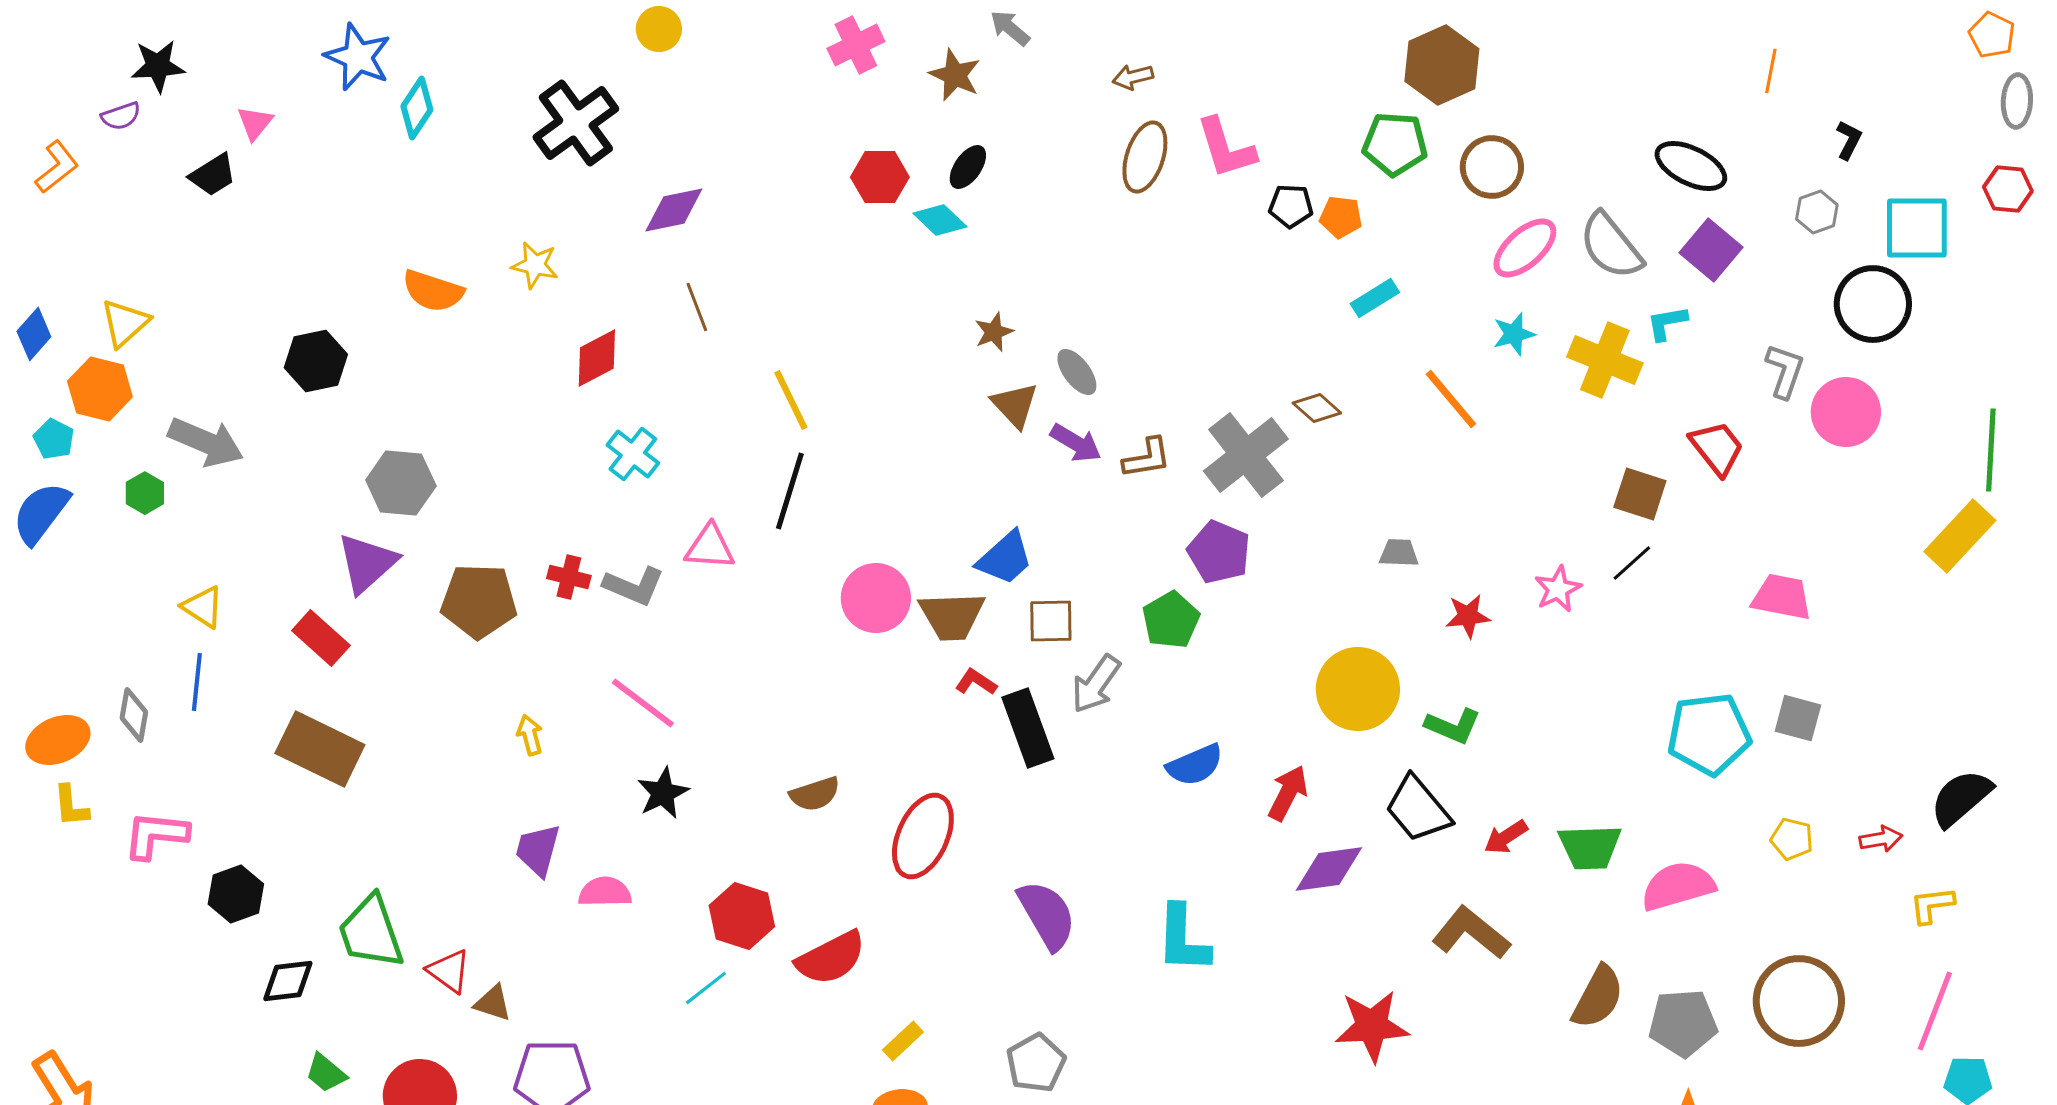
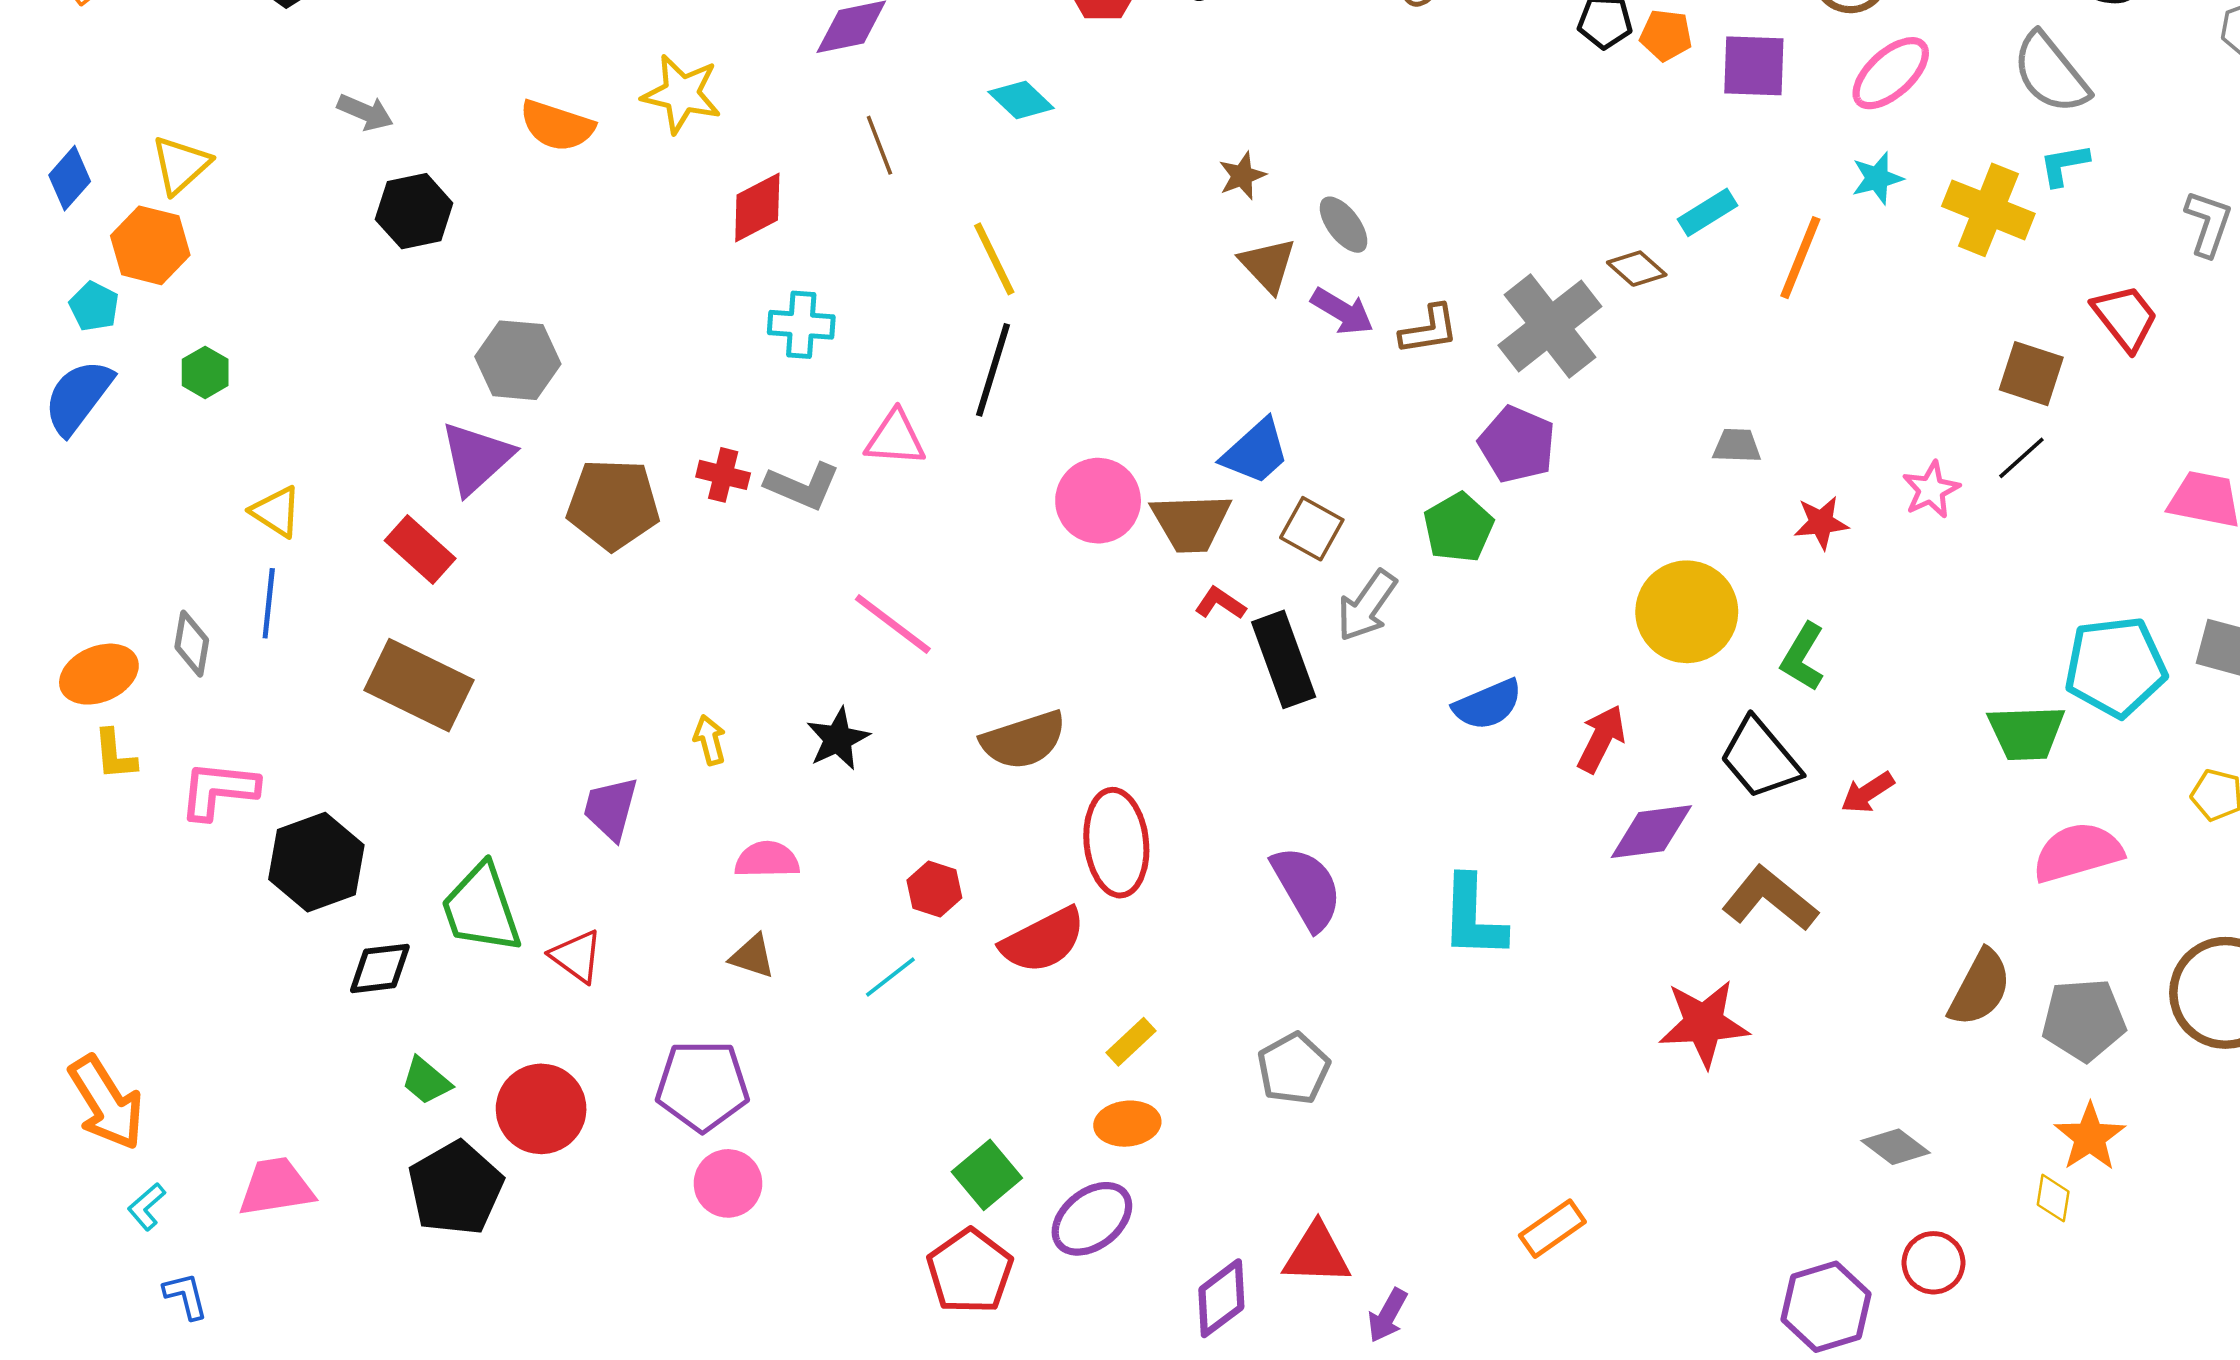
cyan diamond: (940, 220) -> (1021, 100), moved
gray semicircle: (1611, 246) -> (2051, 73), moved
purple square: (1711, 250) -> (1754, 66), moved, turned -38
yellow star: (535, 265) -> (682, 94), size x1.4
cyan rectangle: (1375, 298) -> (1708, 212), moved
orange line: (1451, 399) -> (1800, 258), turned 62
gray arrow: (206, 442) -> (365, 112), moved, size x0.6
cyan cross: (633, 454) -> (801, 325), turned -34
brown square: (1051, 621) -> (1312, 529), turned 30
pink line: (643, 703) -> (893, 624), moved
green L-shape: (1453, 726) -> (1803, 657), turned 98
yellow arrow: (530, 735) -> (710, 740), moved
brown semicircle: (815, 794) -> (1024, 740), size x1.4
red ellipse: (923, 836) -> (1116, 843), moved, turned -30
green trapezoid: (1590, 847) -> (2026, 733), moved
purple trapezoid: (538, 850) -> (611, 808), moved
black hexagon: (236, 894) -> (316, 862), size x1.4
red hexagon: (742, 916) -> (934, 889), size x0.7
brown L-shape: (1471, 933) -> (1770, 899), moved
brown triangle: (493, 1003) -> (752, 956), moved

